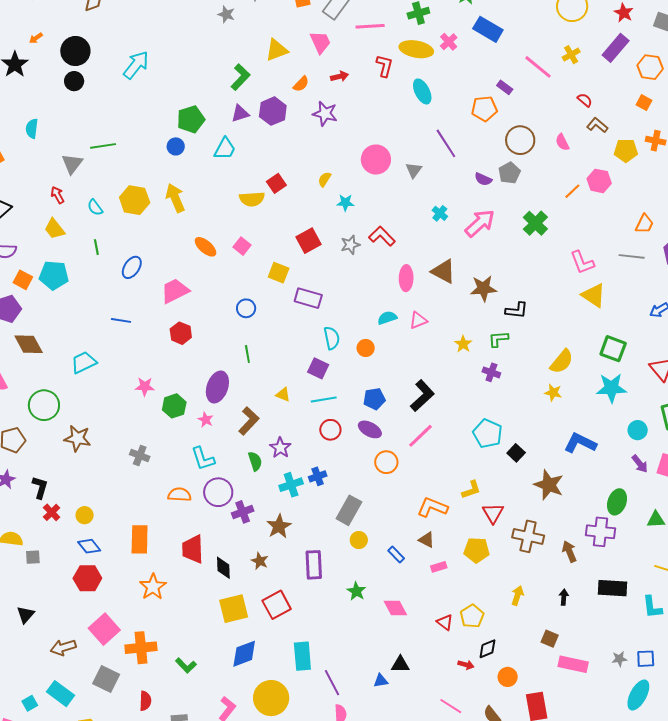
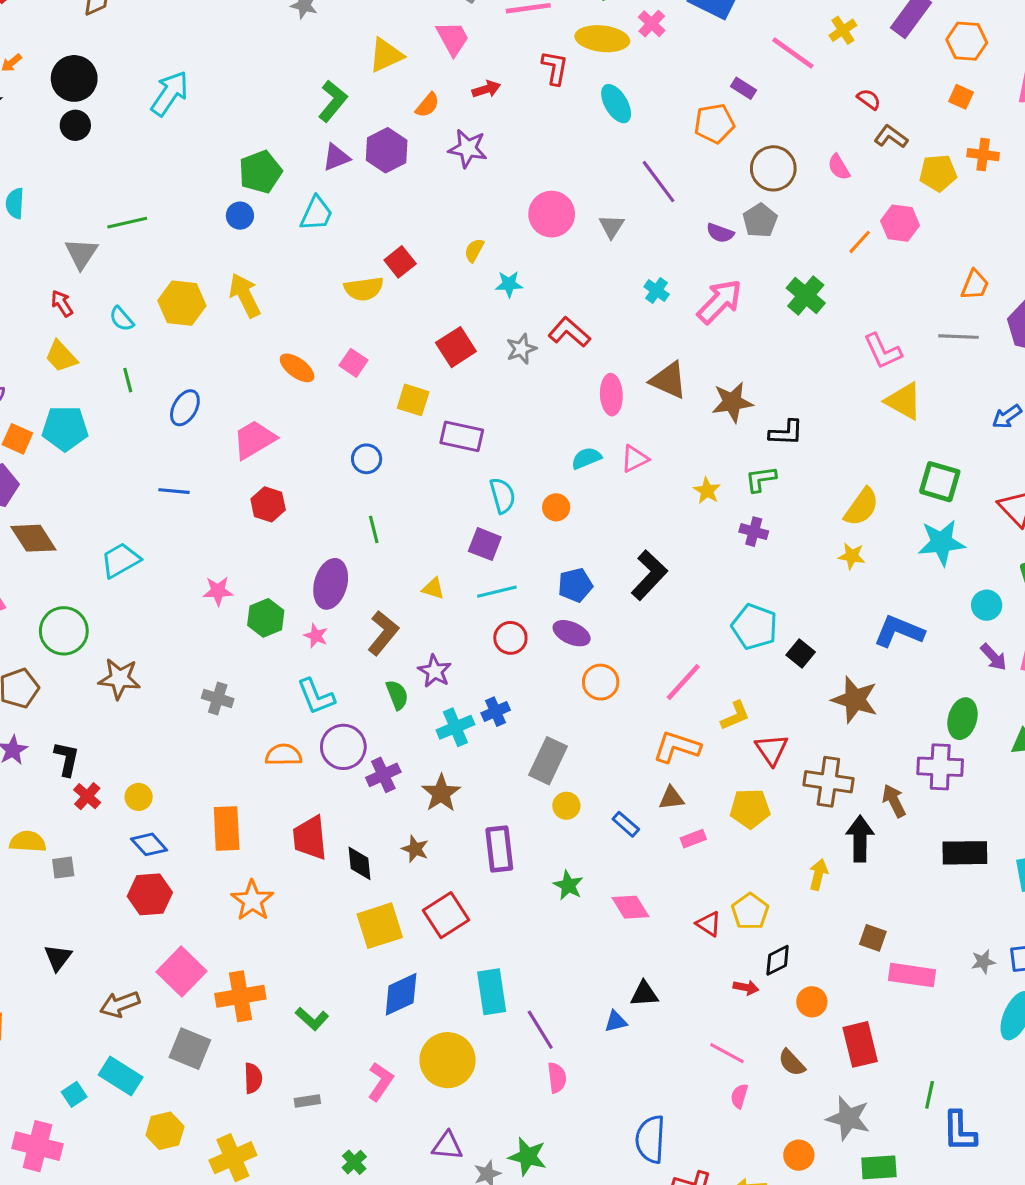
pink line: (420, 436) -> (683, 682), moved
brown triangle: (427, 540) -> (671, 798), turned -30
black arrow: (564, 597) -> (860, 839), moved, size x1.8

